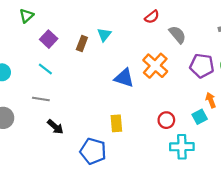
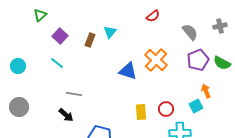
gray semicircle: (177, 35) -> (190, 32), moved
purple pentagon: (202, 66) -> (198, 60), turned -30
gray line: (41, 99) -> (74, 94), moved
yellow rectangle: (116, 123) -> (141, 112), moved

